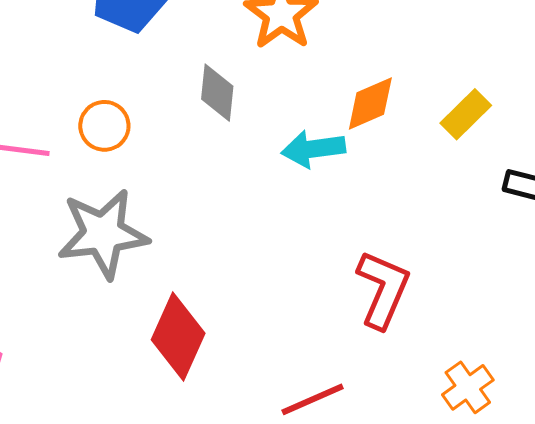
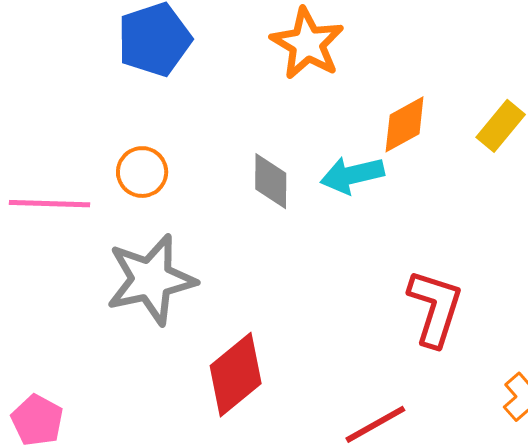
gray diamond: (217, 93) -> (271, 181), moved
red diamond: (178, 337) -> (236, 375), turned 32

